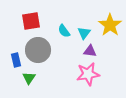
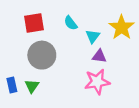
cyan semicircle: (64, 31) -> (71, 23), moved
blue rectangle: (16, 60) -> (12, 85), moved

